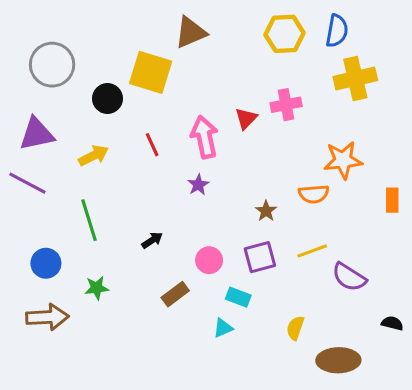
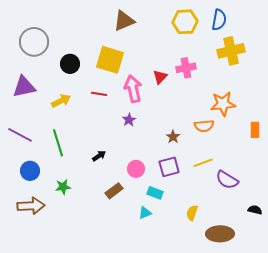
yellow square: (151, 72) -> (110, 60), moved
red line: (152, 145) -> (99, 94), turned -56
purple line: (27, 183) -> (20, 135), moved

